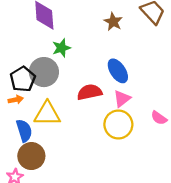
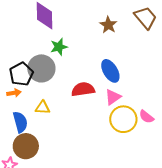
yellow triangle: (47, 114) -> (43, 108), size x0.6
yellow circle: (118, 124) -> (123, 119), moved

